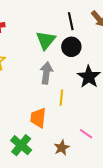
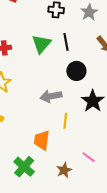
black line: (71, 21) -> (66, 42), moved
green triangle: (46, 40) -> (41, 44), moved
gray arrow: (46, 73) -> (51, 96), turned -110

